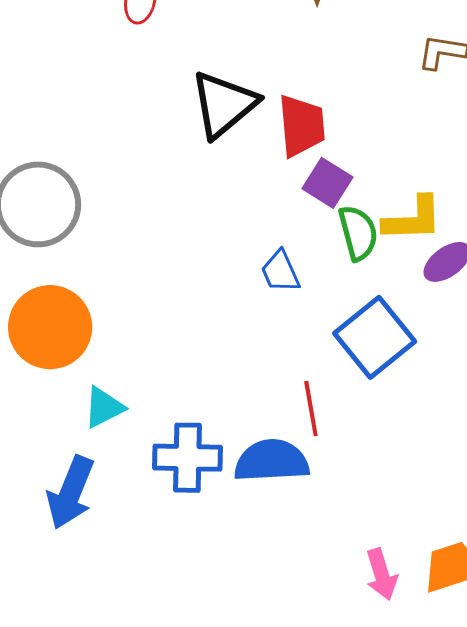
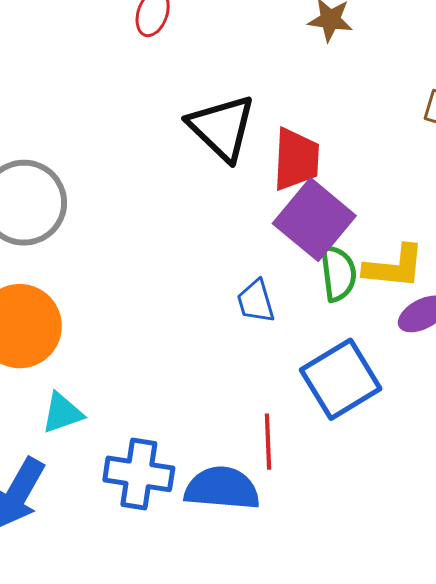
black triangle: (224, 104) -> (222, 128), turned -44
purple square: (327, 183) -> (314, 220), size x1.6

